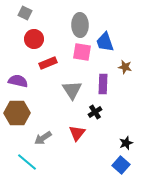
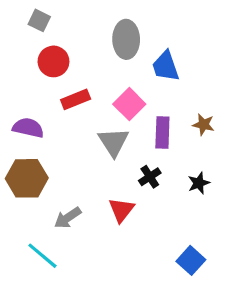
pink square: (82, 52) -> (129, 104), moved, turned 36
brown star: (125, 67) -> (204, 125), moved
black star: (126, 143) -> (199, 183), moved

